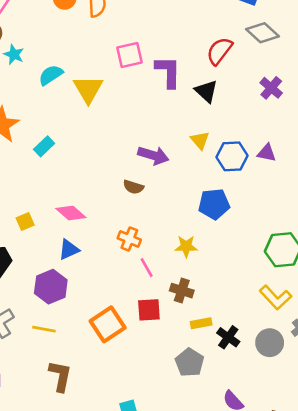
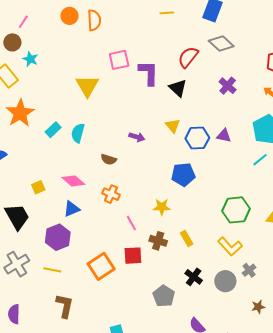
cyan semicircle: (51, 75) -> (78, 133), moved, turned -42
purple arrow: (153, 155) -> (137, 137), size x0.7
brown semicircle: (133, 187) -> (109, 159), moved
orange cross: (129, 239) -> (111, 194), moved
yellow rectangle: (201, 323) -> (187, 239), moved, turned 70

